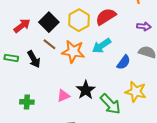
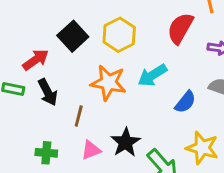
red semicircle: (106, 17) -> (180, 28), moved, turned -30
red arrow: (22, 26) -> (36, 60), moved
brown line: (50, 44) -> (79, 116), moved, turned 64
green cross: (27, 102) -> (46, 153), moved

